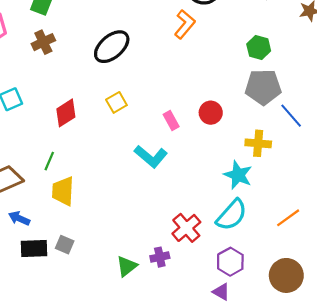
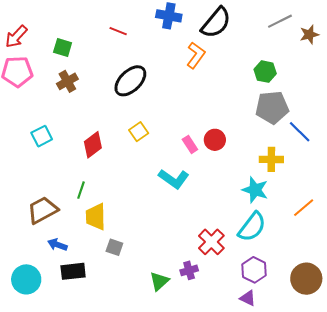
red circle: (211, 113) -> (215, 140), moved
orange line: (288, 218) -> (304, 208), moved
gray square: (65, 245) -> (114, 247), moved

